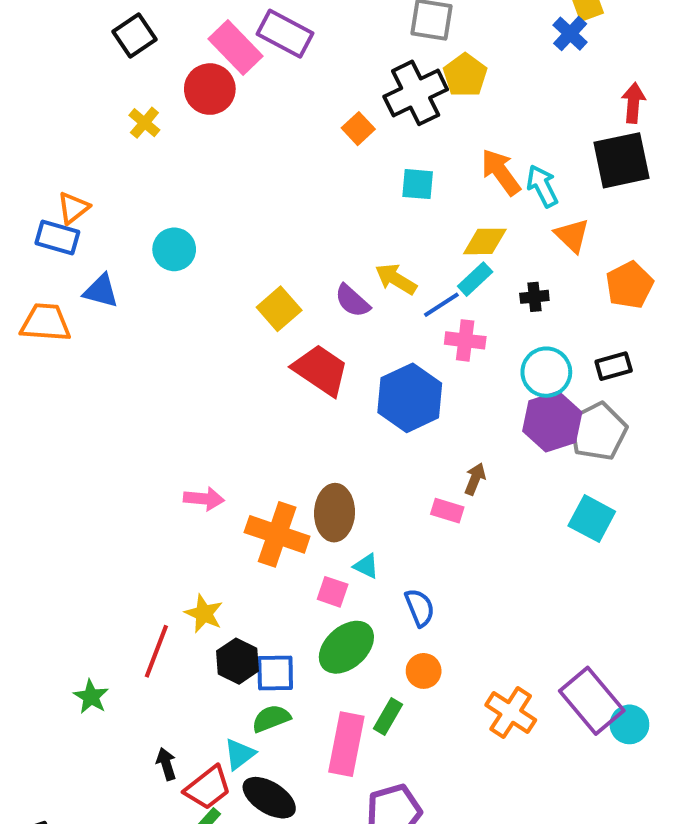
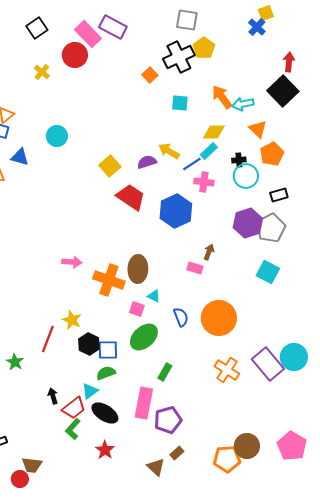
black square: (622, 160) -> (283, 91), turned -32
cyan arrow: (542, 186) -> (243, 104), turned -75
orange pentagon: (629, 285) -> (272, 154), moved
purple semicircle: (352, 301) -> (147, 162), turned 120
cyan circle: (546, 372) -> (246, 176), moved
orange circle: (424, 671) -> (219, 318), moved, size x2.0
cyan circle: (629, 724) -> (294, 357), moved, size x1.4
pink rectangle: (346, 744) -> (144, 403), moved

